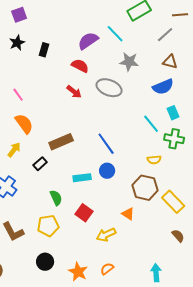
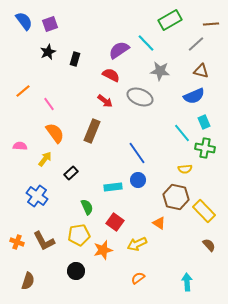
brown rectangle: (61, 142) -> (92, 131), moved, turned -45
orange star: (78, 272) -> (103, 250), moved, turned 30

